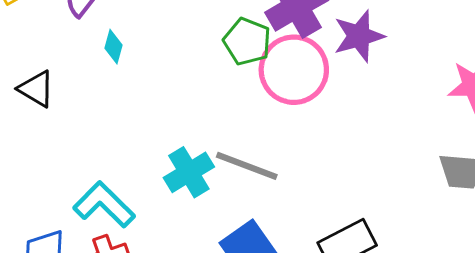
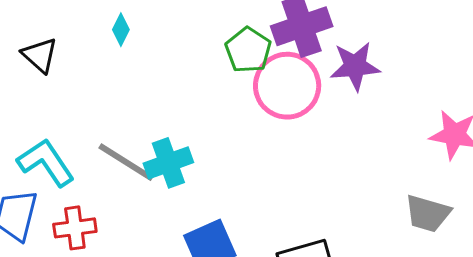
gray line: (247, 166) -> (126, 162), moved
cyan L-shape: (104, 205) -> (46, 162), moved

